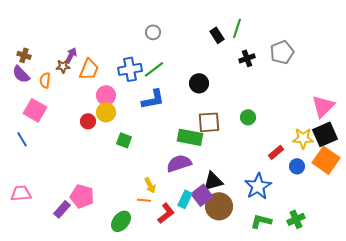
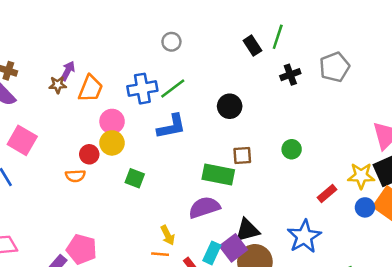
orange semicircle: (45, 80) -> (75, 176), moved, turned -98
brown square: (209, 122) -> (242, 156), size x0.7
blue circle: (297, 166) -> (365, 207), moved

